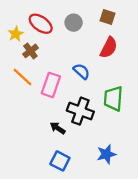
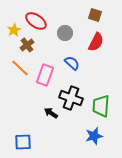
gray circle: (74, 23) -> (65, 33), moved
green trapezoid: (113, 99) -> (101, 106), moved
blue square: (60, 161) -> (23, 142), moved, turned -30

